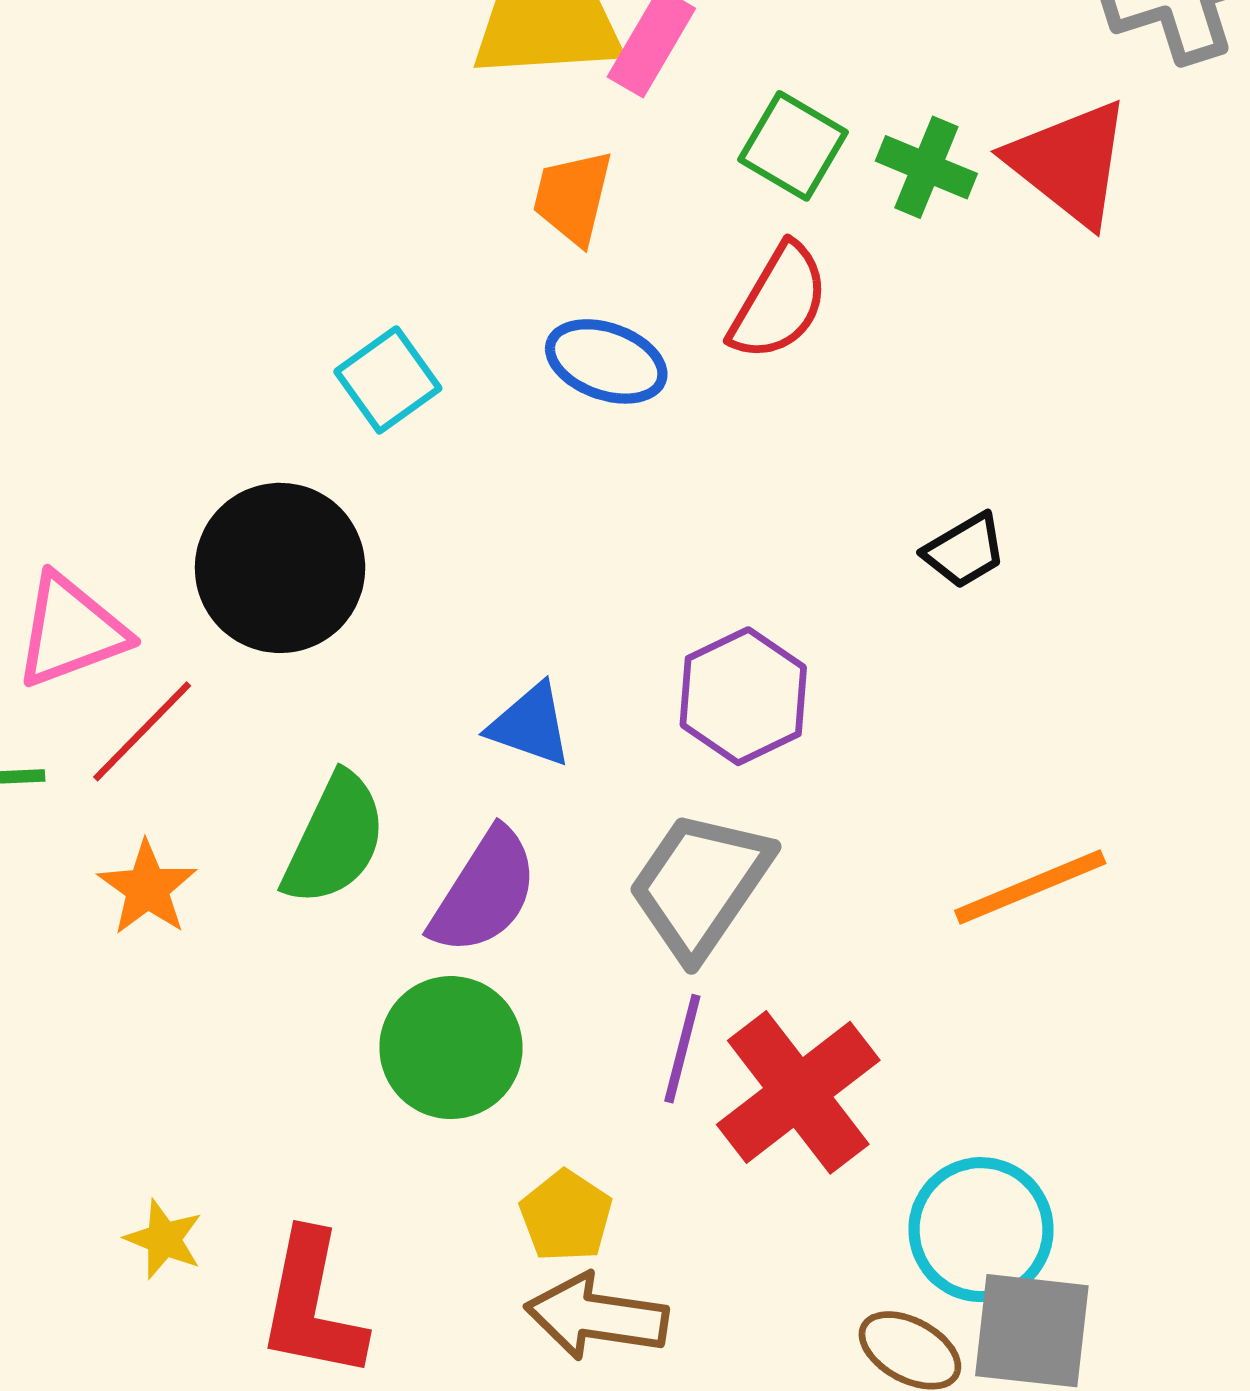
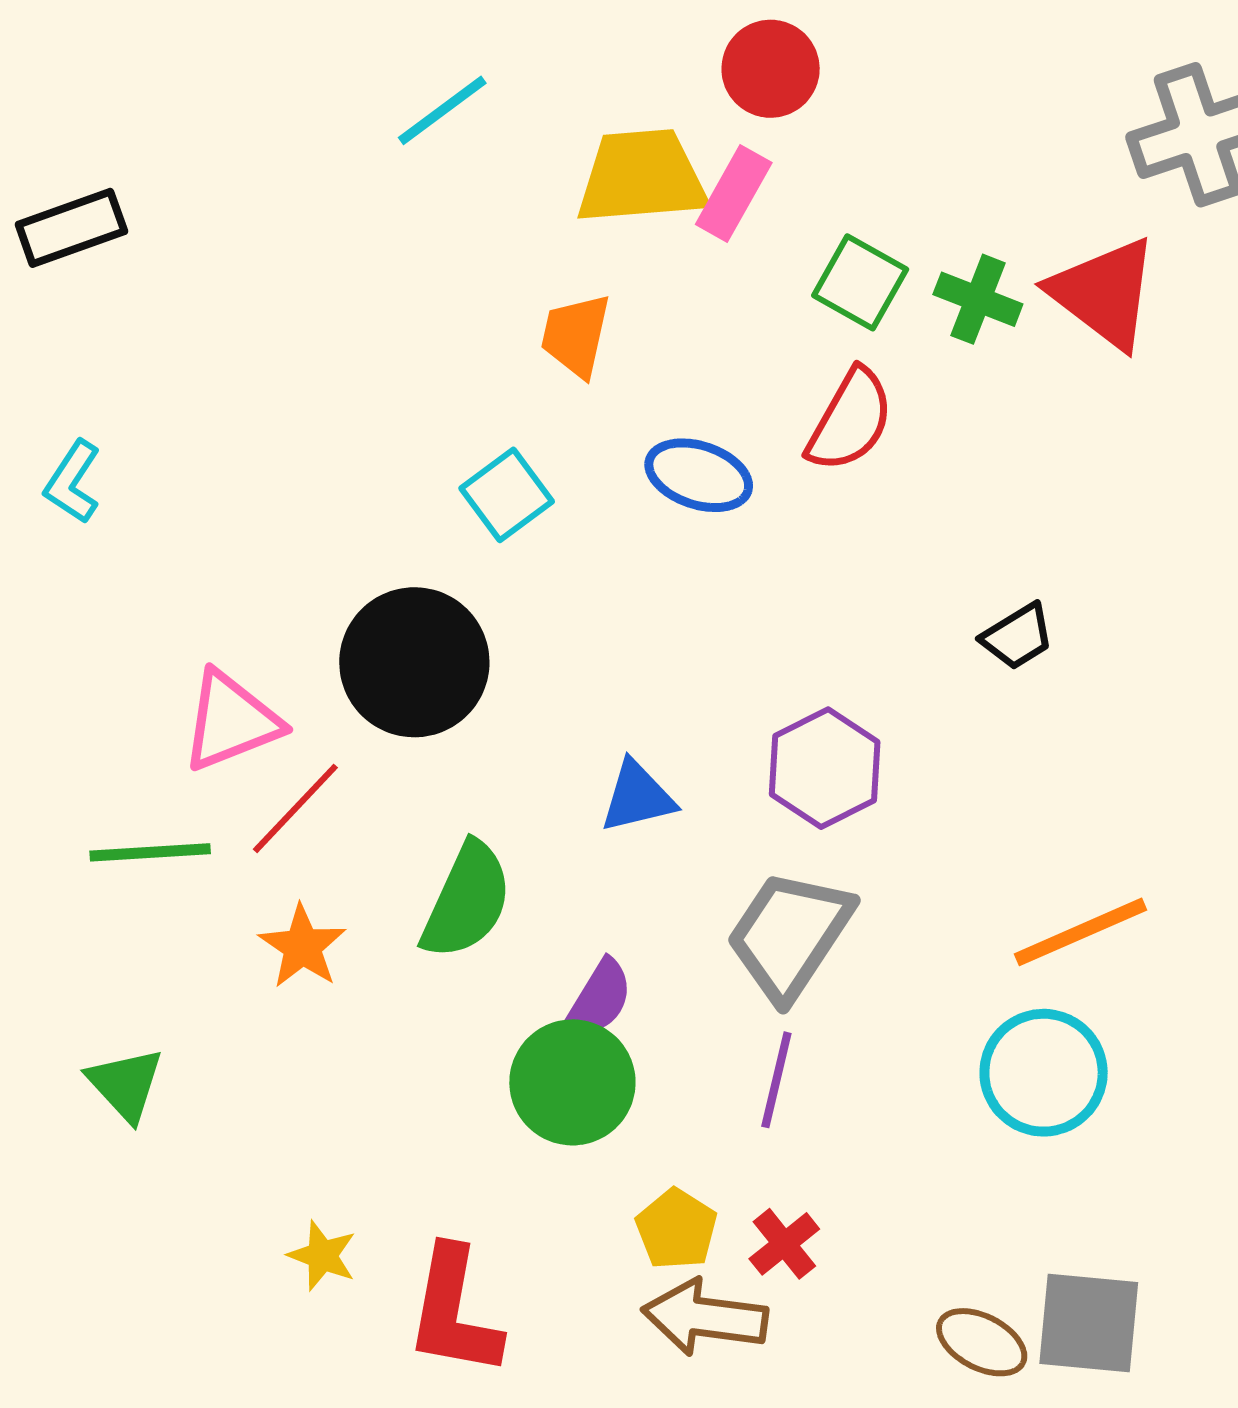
orange trapezoid: (573, 197) -> (576, 335), moved
blue triangle: (530, 725) -> (637, 797), turned -32
purple semicircle: (484, 892) -> (599, 999), moved, size x0.7
red cross: (798, 1092) -> (784, 1244), moved, size x0.5
cyan circle: (981, 1230) -> (1044, 1073), moved

